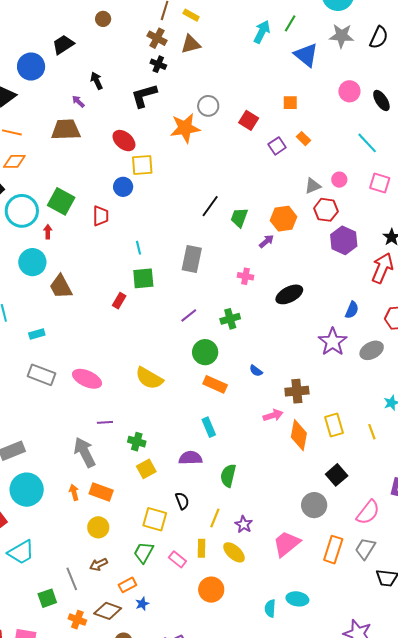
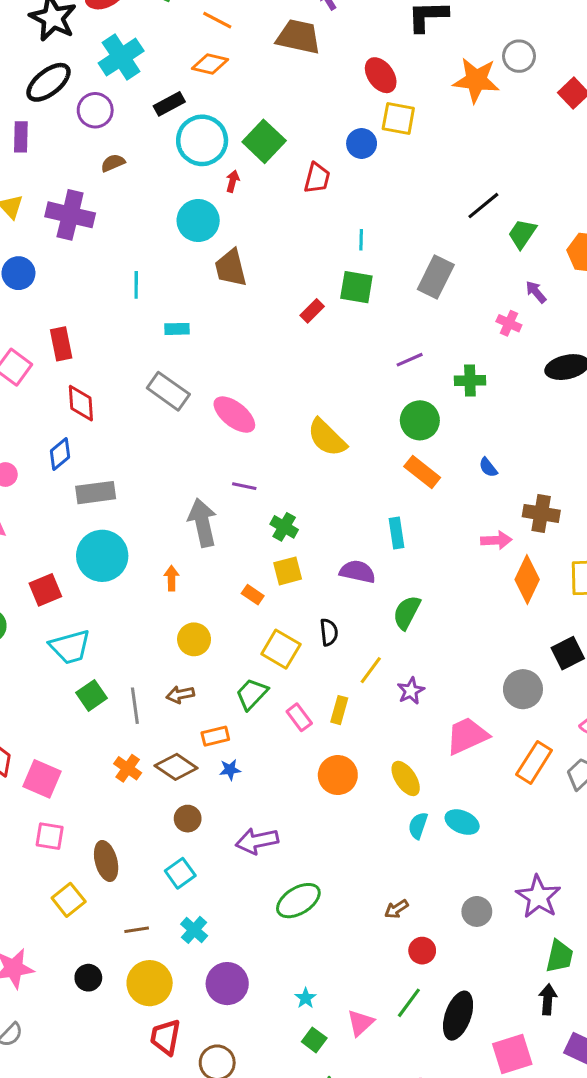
purple arrow: (266, 241) -> (536, 292), moved, turned -105
orange rectangle: (101, 492) -> (253, 595), moved, size x0.6
yellow ellipse: (234, 552) -> (406, 778), moved
green square: (47, 598) -> (92, 695), moved, turned -30

